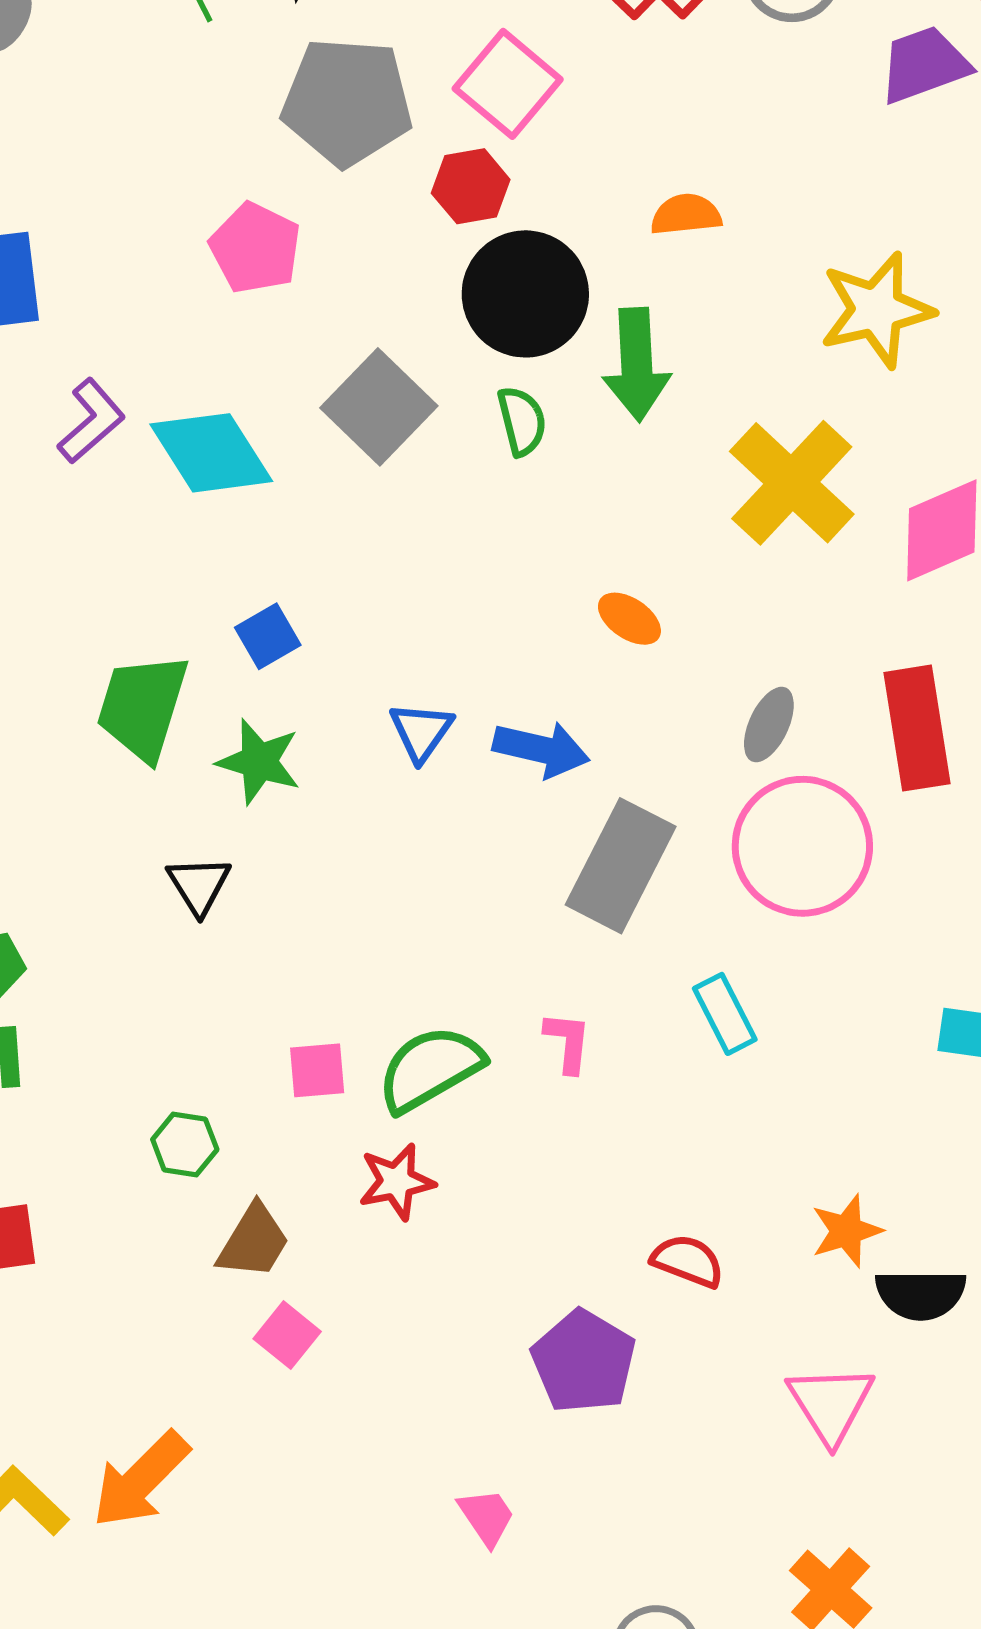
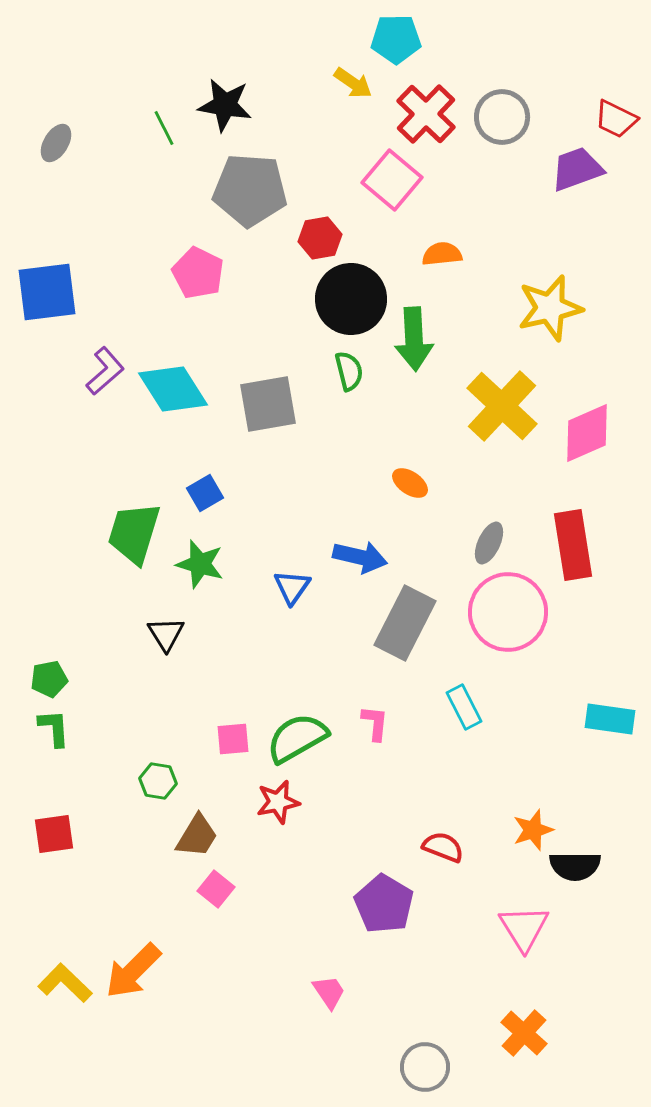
pink square: (508, 84) -> (392, 180), moved
gray square: (379, 407) -> (268, 404), moved, turned 36
blue triangle: (421, 732) -> (292, 587), moved

